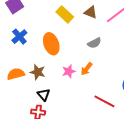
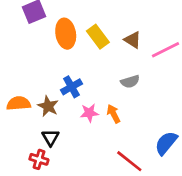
blue cross: (19, 37) -> (71, 87), moved
orange ellipse: (51, 44) -> (66, 34), moved
orange arrow: (87, 69) -> (114, 114), turned 104

